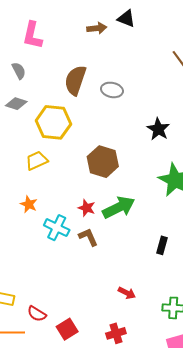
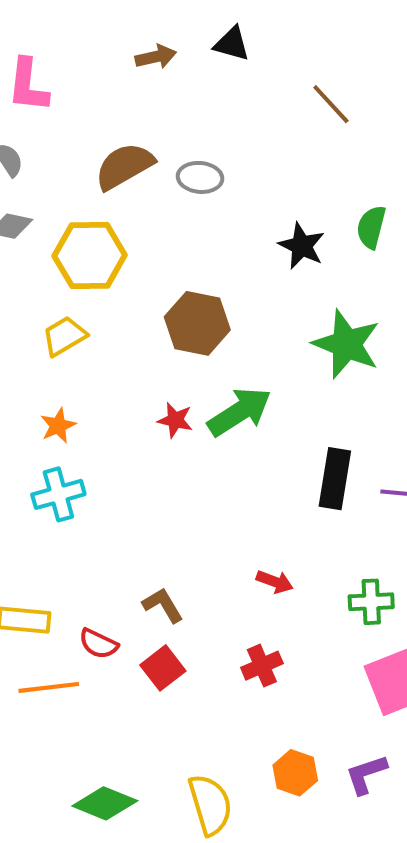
black triangle: (126, 19) -> (232, 44), moved
brown semicircle: (75, 80) -> (124, 166), turned 48
orange star: (29, 204) -> (58, 426), turned 30
cyan cross: (57, 228) -> (58, 494), moved, turned -35
brown L-shape: (88, 237) -> (163, 605), moved
black rectangle: (162, 245) -> (335, 479), size x1.6

